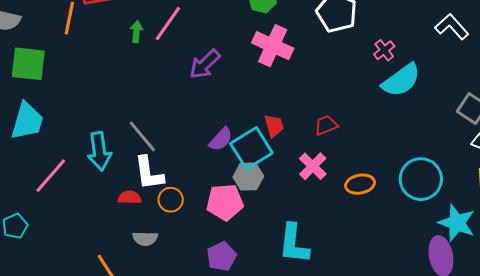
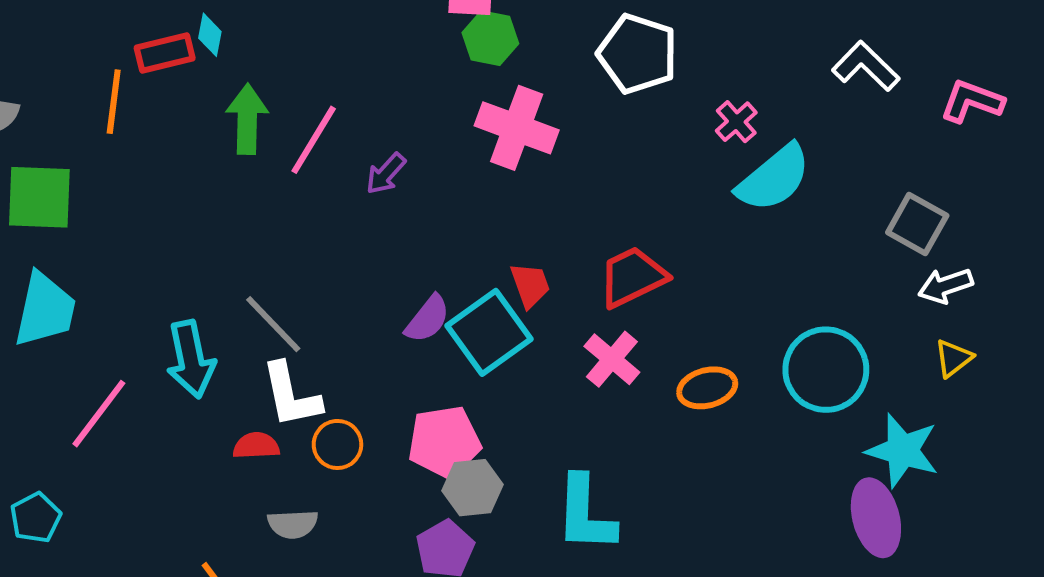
pink line: (168, 24) -> (314, 140), moved
green arrow: (136, 32) -> (247, 119), size x1.6
purple arrow: (205, 64) -> (386, 174), size x0.7
red trapezoid: (326, 125) -> (632, 277), size x1.5
gray hexagon: (248, 177) -> (473, 488), moved

